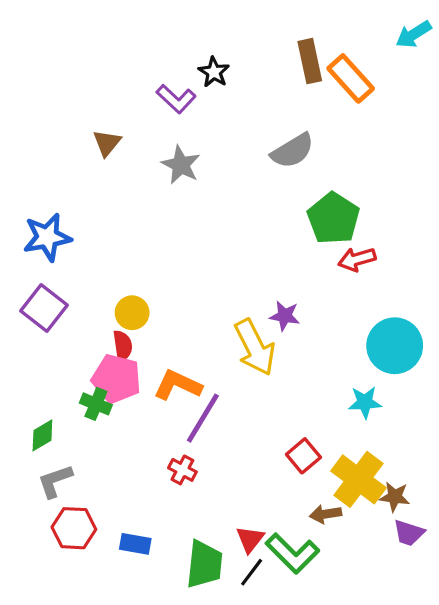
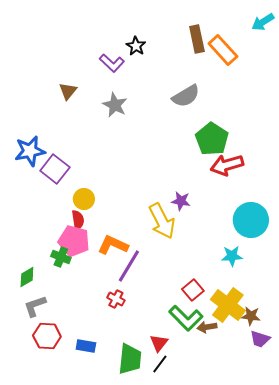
red arrow: (357, 259) -> (227, 165), size x1.4
purple square: (44, 308) -> (55, 169), moved
green L-shape: (292, 553) -> (186, 318), moved

